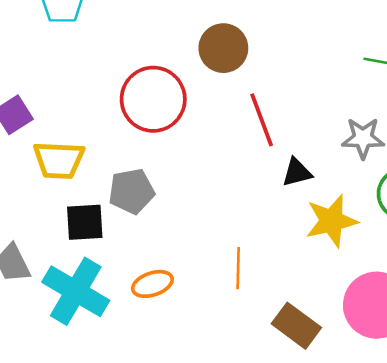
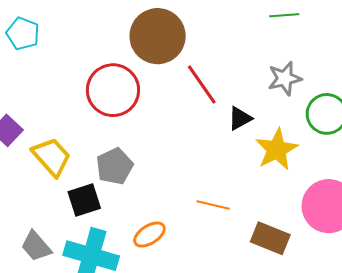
brown circle: (223, 48) -> (158, 36), size x1.4
yellow trapezoid: (59, 160) -> (51, 157), turned -120
orange line: (238, 268) -> (213, 205), turned -64

